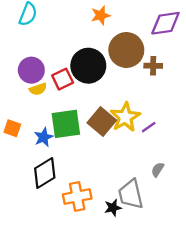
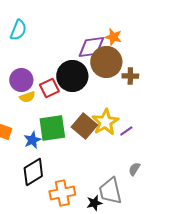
orange star: (101, 15) -> (113, 37), moved, turned 30
purple diamond: (165, 23) -> (91, 47), moved

